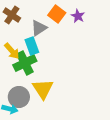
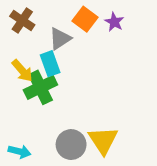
yellow triangle: (43, 89) -> (103, 140), moved
gray circle: (19, 97) -> (71, 145), moved

